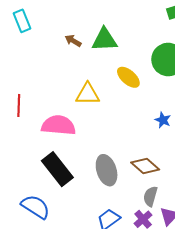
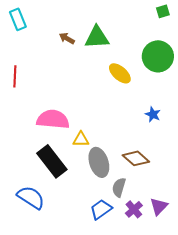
yellow triangle: (88, 94) -> (81, 139), moved, size x0.7
red line: (19, 105) -> (15, 76), moved
gray semicircle: (150, 196) -> (119, 187), moved

